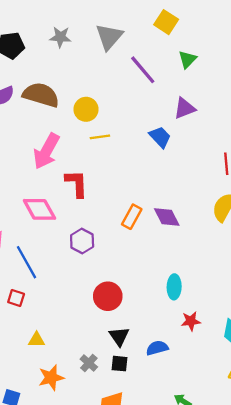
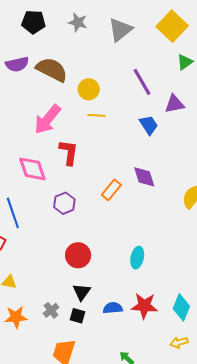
yellow square: (166, 22) -> (172, 26), size x1.4
purple line: (143, 70) -> (142, 82), moved
purple diamond: (167, 217) -> (144, 177), moved
red star: (191, 321) -> (144, 306), moved, size x1.5

